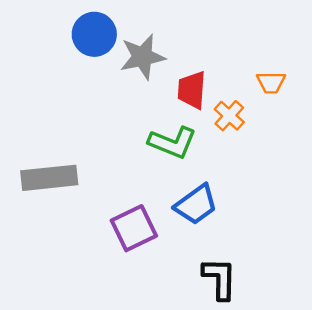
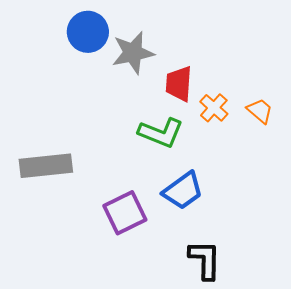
orange trapezoid: (271, 82) -> (260, 111), moved, turned -140

